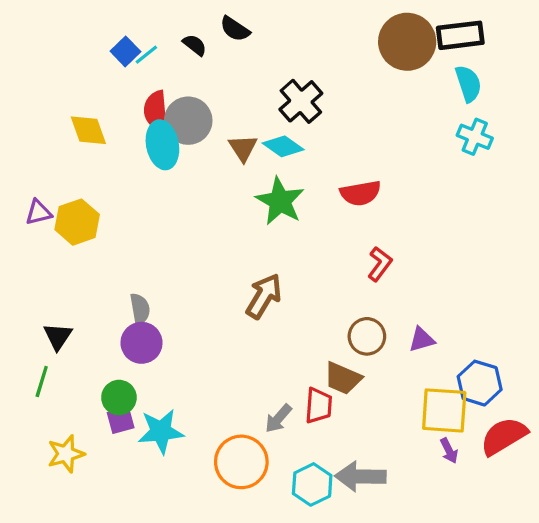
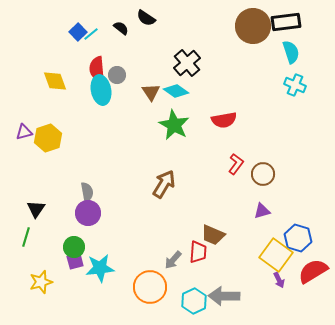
gray circle: (188, 121) -> (117, 75), size x0.6
brown circle: (367, 336) -> (263, 174), moved
yellow square: (444, 410) -> (276, 255), turned 32

